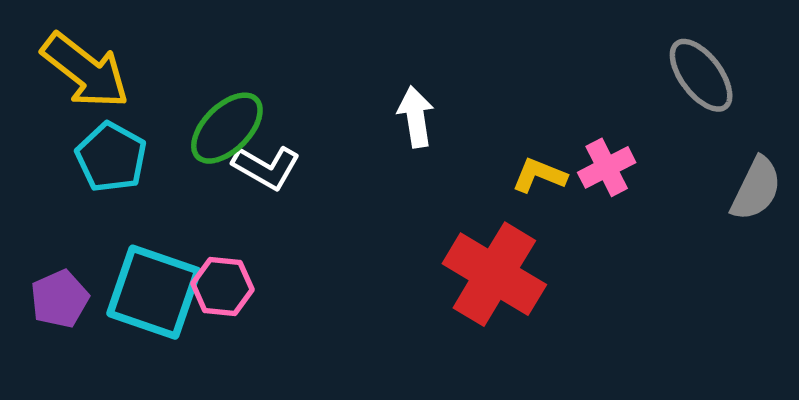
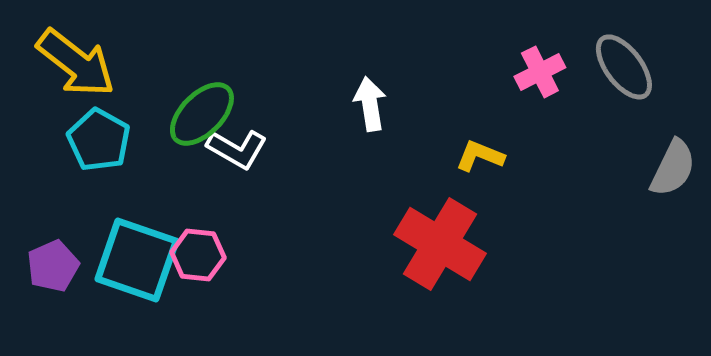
pink cross: (607, 167) -> (540, 72), moved

